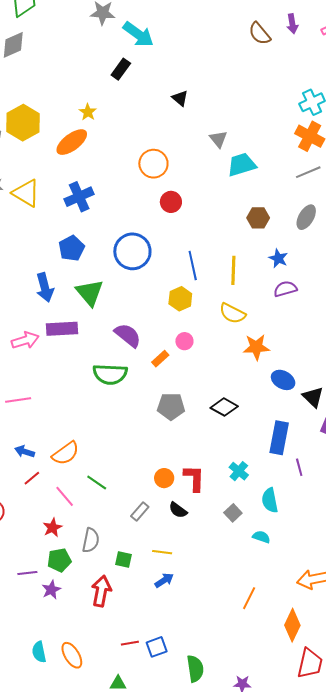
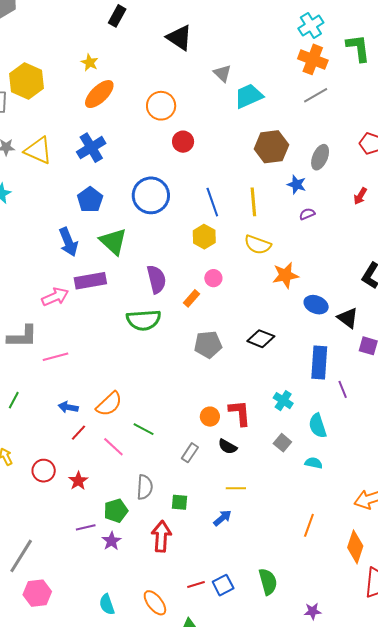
black triangle: (180, 98) -> (179, 38), size x1.6
orange ellipse: (72, 142) -> (99, 94), moved
gray ellipse: (306, 217) -> (320, 157), moved
brown hexagon: (258, 218) -> (271, 147), size x1.5
purple semicircle: (285, 289) -> (307, 214), size x0.7
purple semicircle: (128, 335) -> (156, 279), turned 44
red star: (53, 528) -> (78, 481), moved
yellow line: (162, 552) -> (236, 488), moved
orange ellipse: (72, 655) -> (155, 603), moved
green semicircle: (195, 669) -> (268, 582), moved

